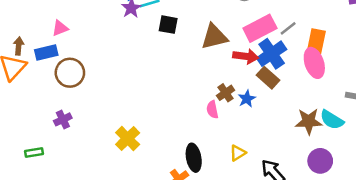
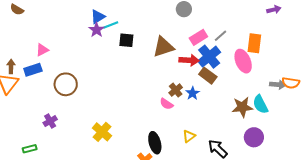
pink rectangle: (260, 28) -> (198, 37), size x0.7
orange rectangle: (316, 41) -> (254, 43), moved
brown circle: (70, 73) -> (66, 84), moved
pink semicircle: (212, 110) -> (166, 104), turned -40
cyan semicircle: (332, 120) -> (260, 104), turned 36

